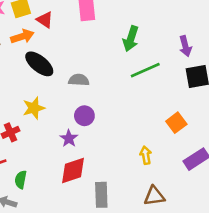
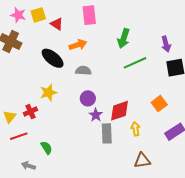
orange arrow: (22, 36) -> (78, 45), moved
purple star: (69, 138) -> (96, 115), moved
red diamond: (73, 170) -> (120, 111), moved
green semicircle: (21, 180) -> (46, 148), moved, turned 136
gray rectangle: (101, 195) -> (107, 133), moved

